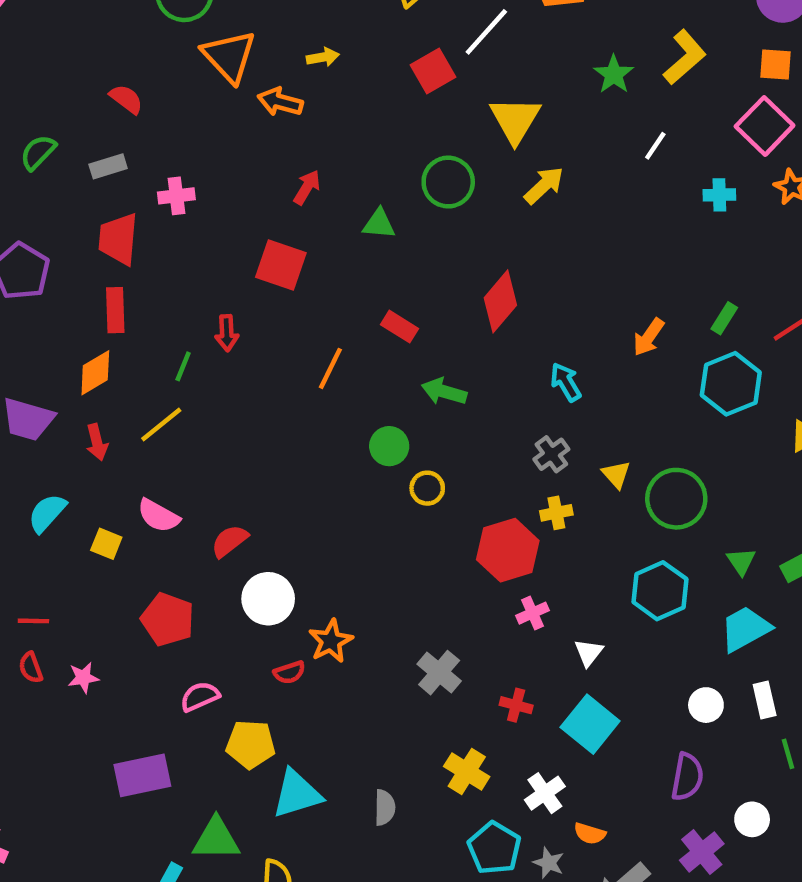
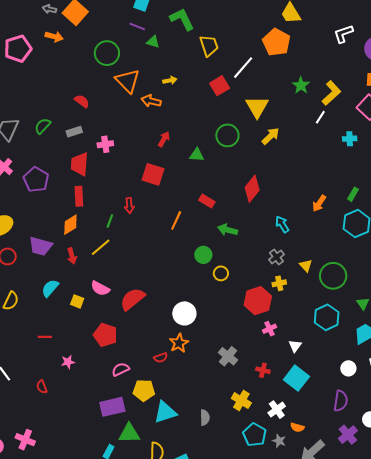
yellow L-shape: (685, 57) -> (331, 93), moved
red semicircle: (230, 541) -> (132, 299), size x1.5
white circle: (268, 599) -> (184, 313), moved
red semicircle: (31, 668) -> (42, 387), moved
purple rectangle: (142, 775) -> (112, 407), moved

